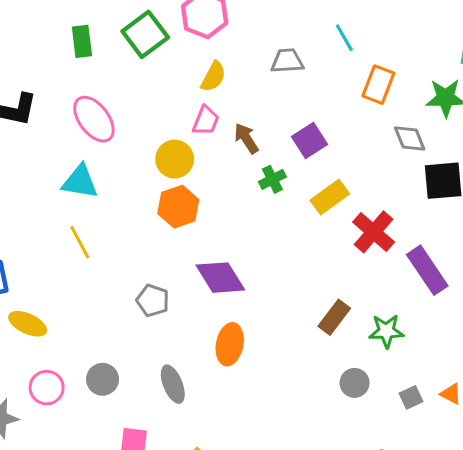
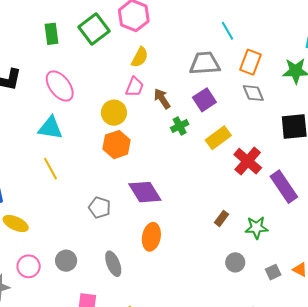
gray trapezoid: (287, 61) -> (205, 63), moved, size x1.4
gray diamond: (410, 138) -> (253, 93), moved
brown rectangle: (334, 317) -> (222, 218), size x0.7

